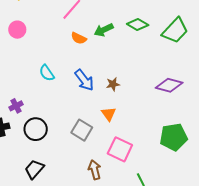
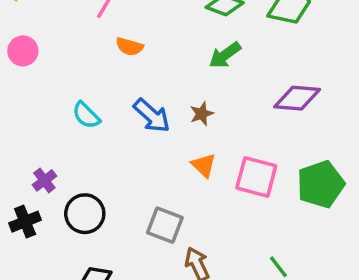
green arrow: (104, 30) -> (225, 55), moved
gray square: (82, 130) -> (165, 225), moved
pink square: (120, 149) -> (256, 177), moved

